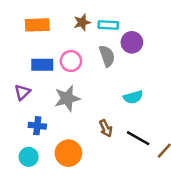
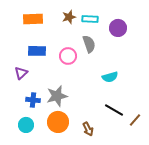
purple circle: (132, 42) -> (118, 28), moved
pink circle: (71, 61) -> (68, 56), moved
gray star: (67, 98) -> (57, 96), moved
brown arrow: (106, 128) -> (88, 129), moved

